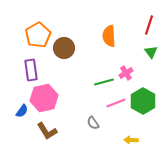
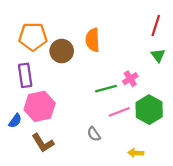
orange pentagon: (38, 35) -> (33, 37), turned 30
orange semicircle: (109, 36) -> (93, 40), moved

